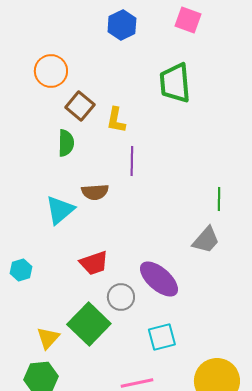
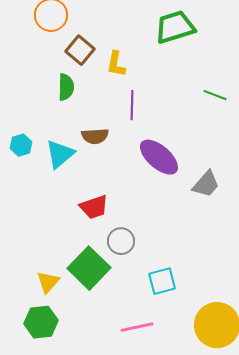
green trapezoid: (175, 83) -> (175, 27), turned 78
green line: (219, 199) -> (215, 95), moved, turned -70
cyan hexagon: (21, 270) -> (21, 145), moved
purple ellipse: (159, 279) -> (159, 157), moved

